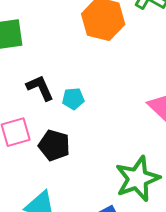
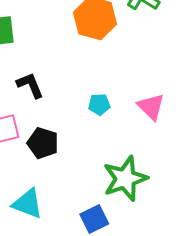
cyan pentagon: (73, 99) -> (99, 104), moved

